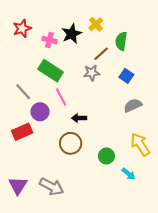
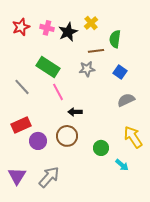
pink cross: (49, 40) -> (47, 28), moved
brown line: (101, 54) -> (96, 51), turned 35
purple circle: (40, 112) -> (38, 141), moved
gray arrow: (52, 187) -> (49, 177), turned -75

